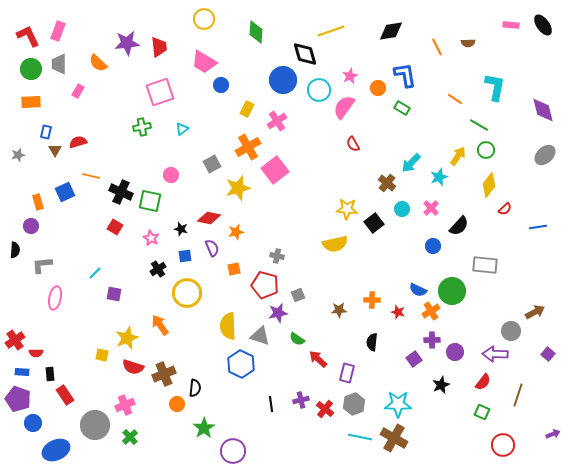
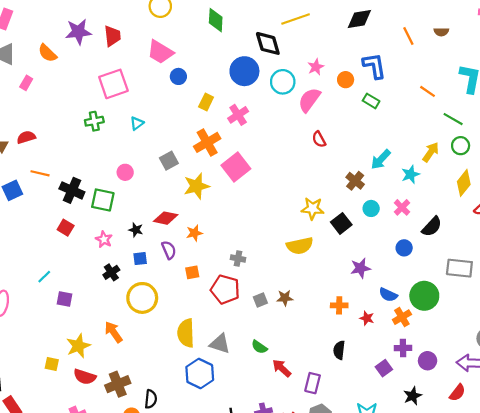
brown star: (339, 310) -> (285, 298), moved
purple star: (278, 313) -> (360, 268), moved

